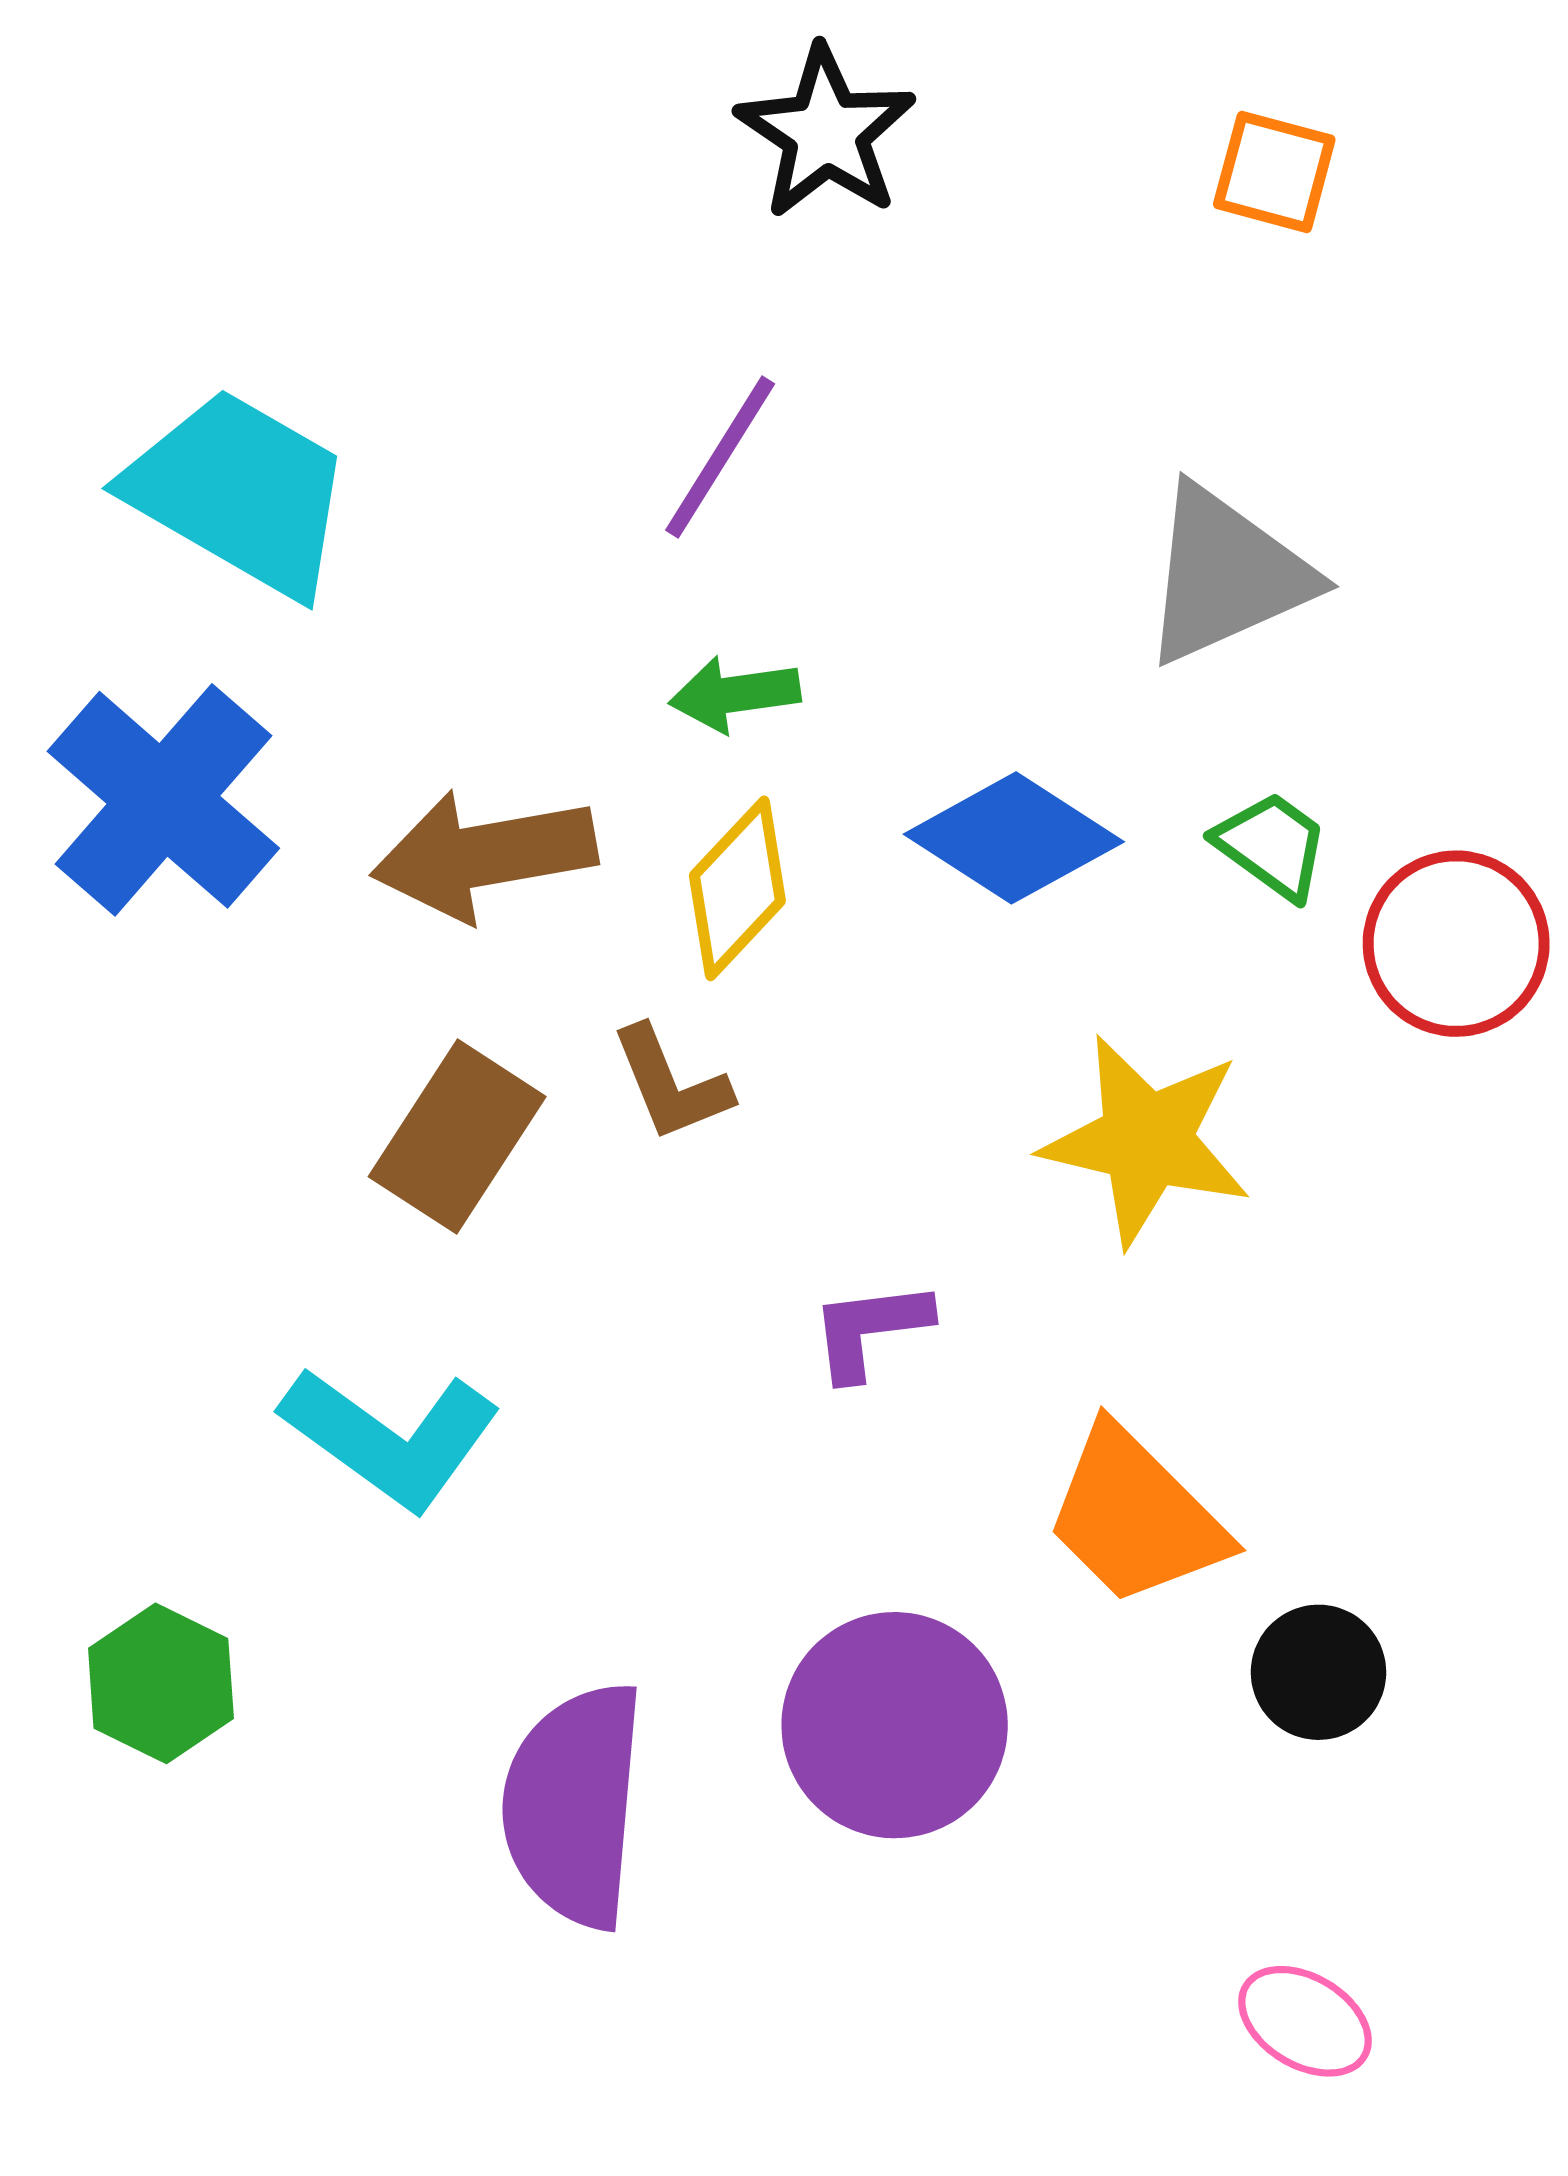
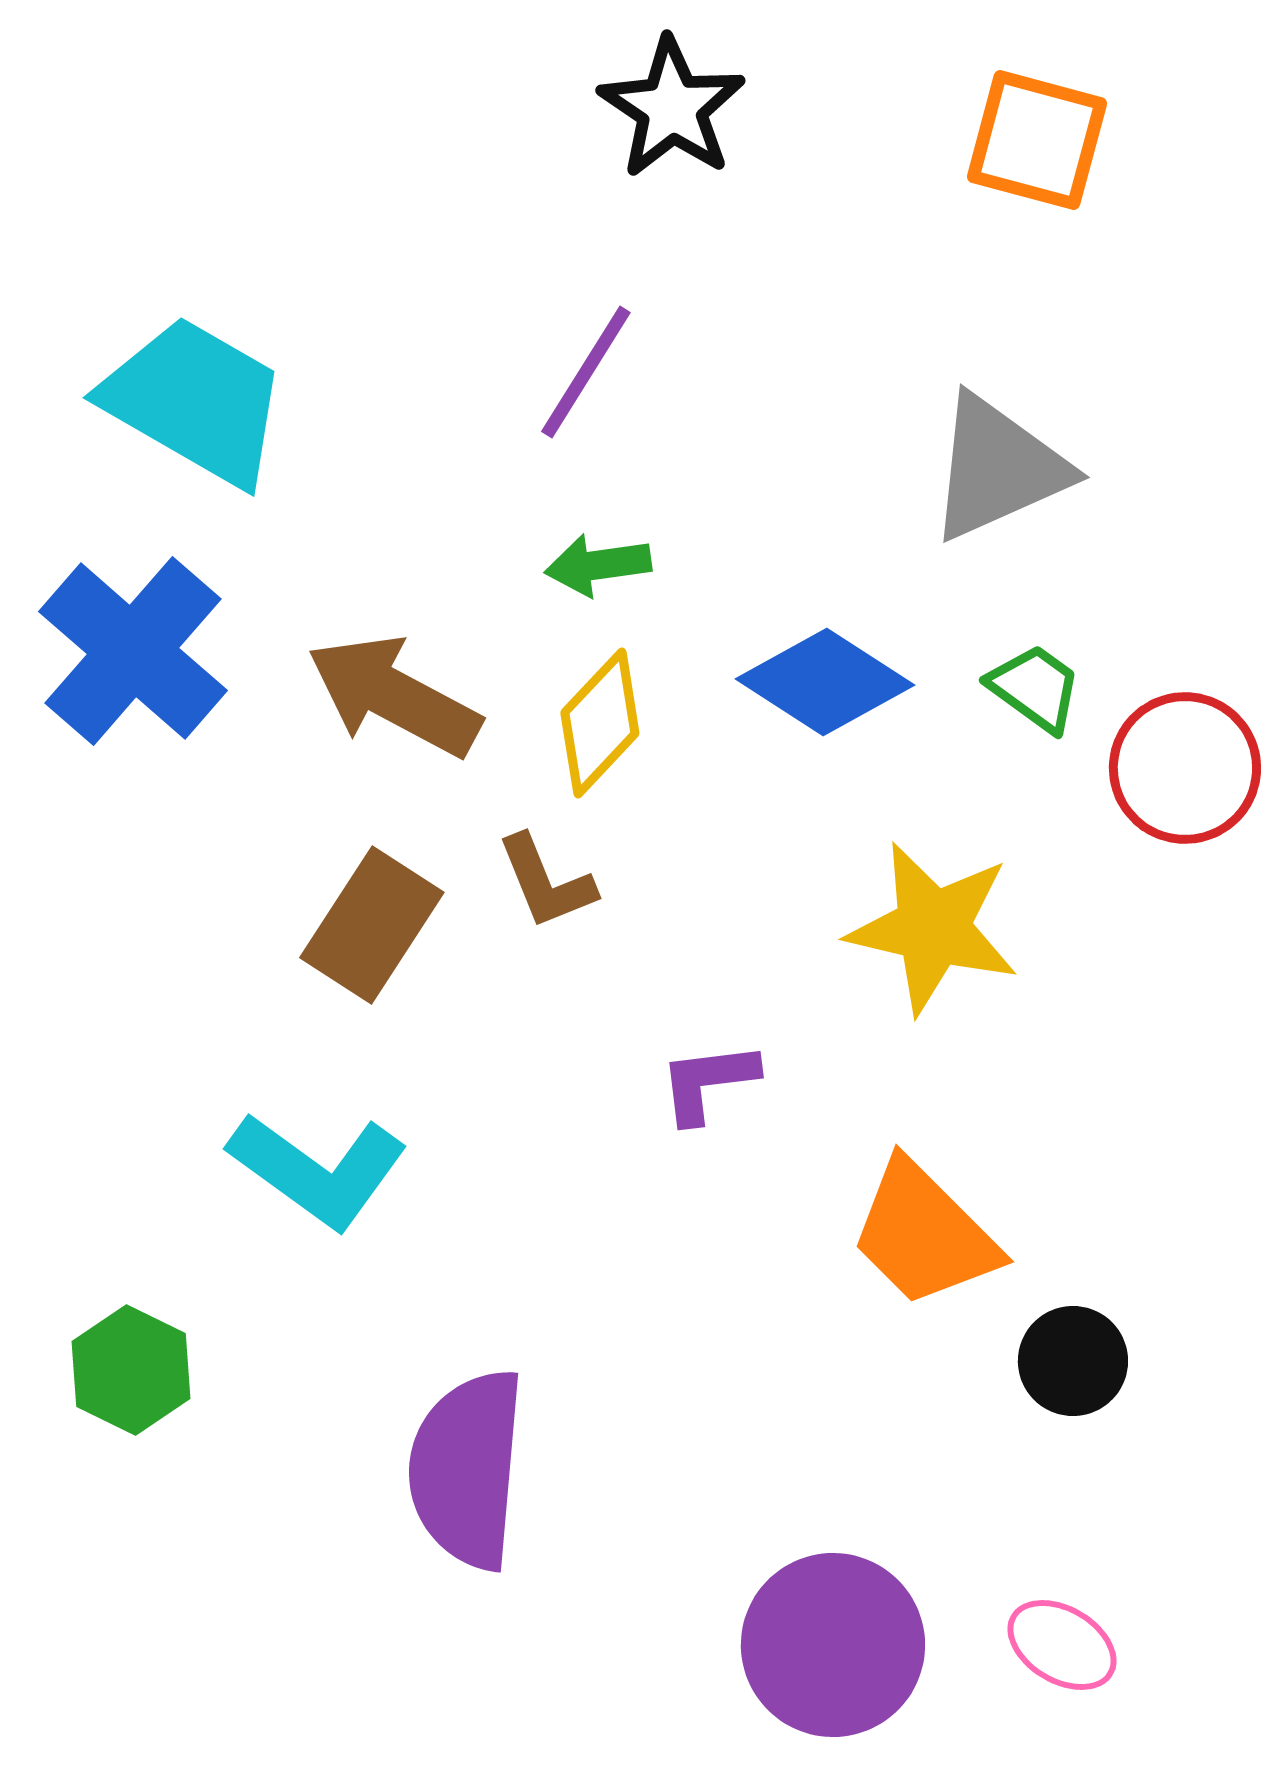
orange square: (1274, 172) -> (1037, 140), size x1.4
brown arrow: (484, 855) -> (394, 696), turned 38
purple circle: (895, 1725) -> (833, 1645), moved

